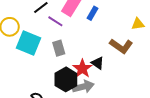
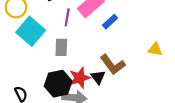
purple line: (55, 21) -> (67, 17), turned 49
brown L-shape: (121, 46) -> (113, 65), moved

